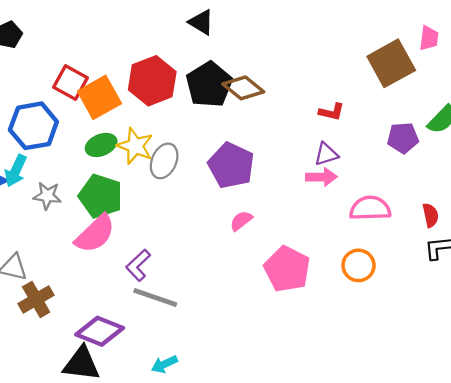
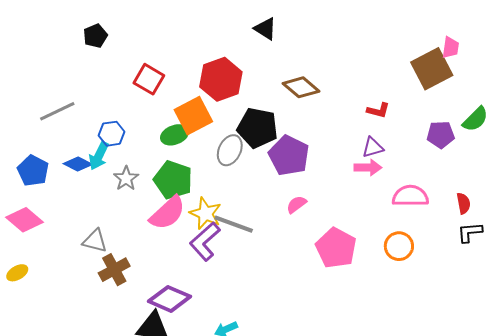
pink trapezoid: (429, 38) -> (451, 47), moved
black pentagon: (209, 84) -> (257, 128), moved, turned -30
orange square: (99, 97) -> (193, 116), moved
blue hexagon: (33, 126) -> (112, 134), moved, size x0.6
yellow star: (135, 146) -> (206, 214), moved
gray star: (47, 196) -> (126, 178), turned 30
purple L-shape: (138, 265) -> (205, 242), size x1.4
gray line: (155, 298) -> (234, 224), moved

